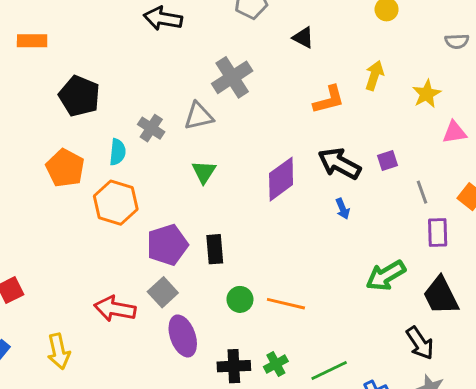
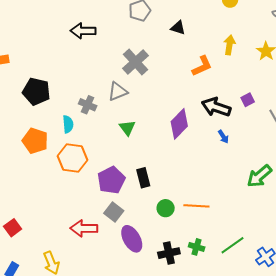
green cross: (276, 364) -> (197, 247), turned -35

